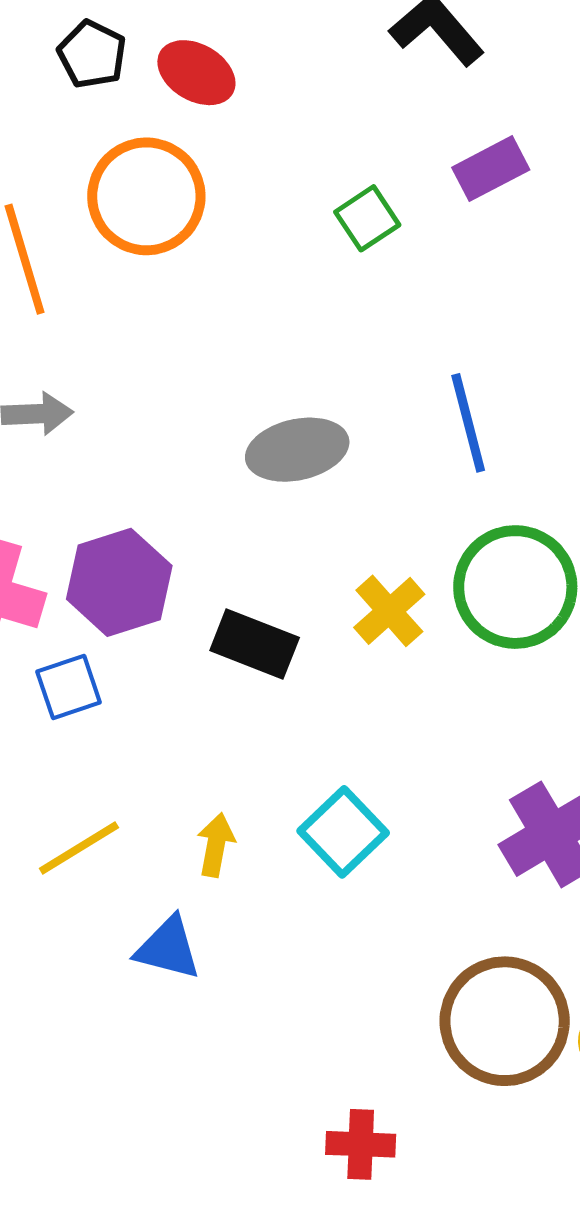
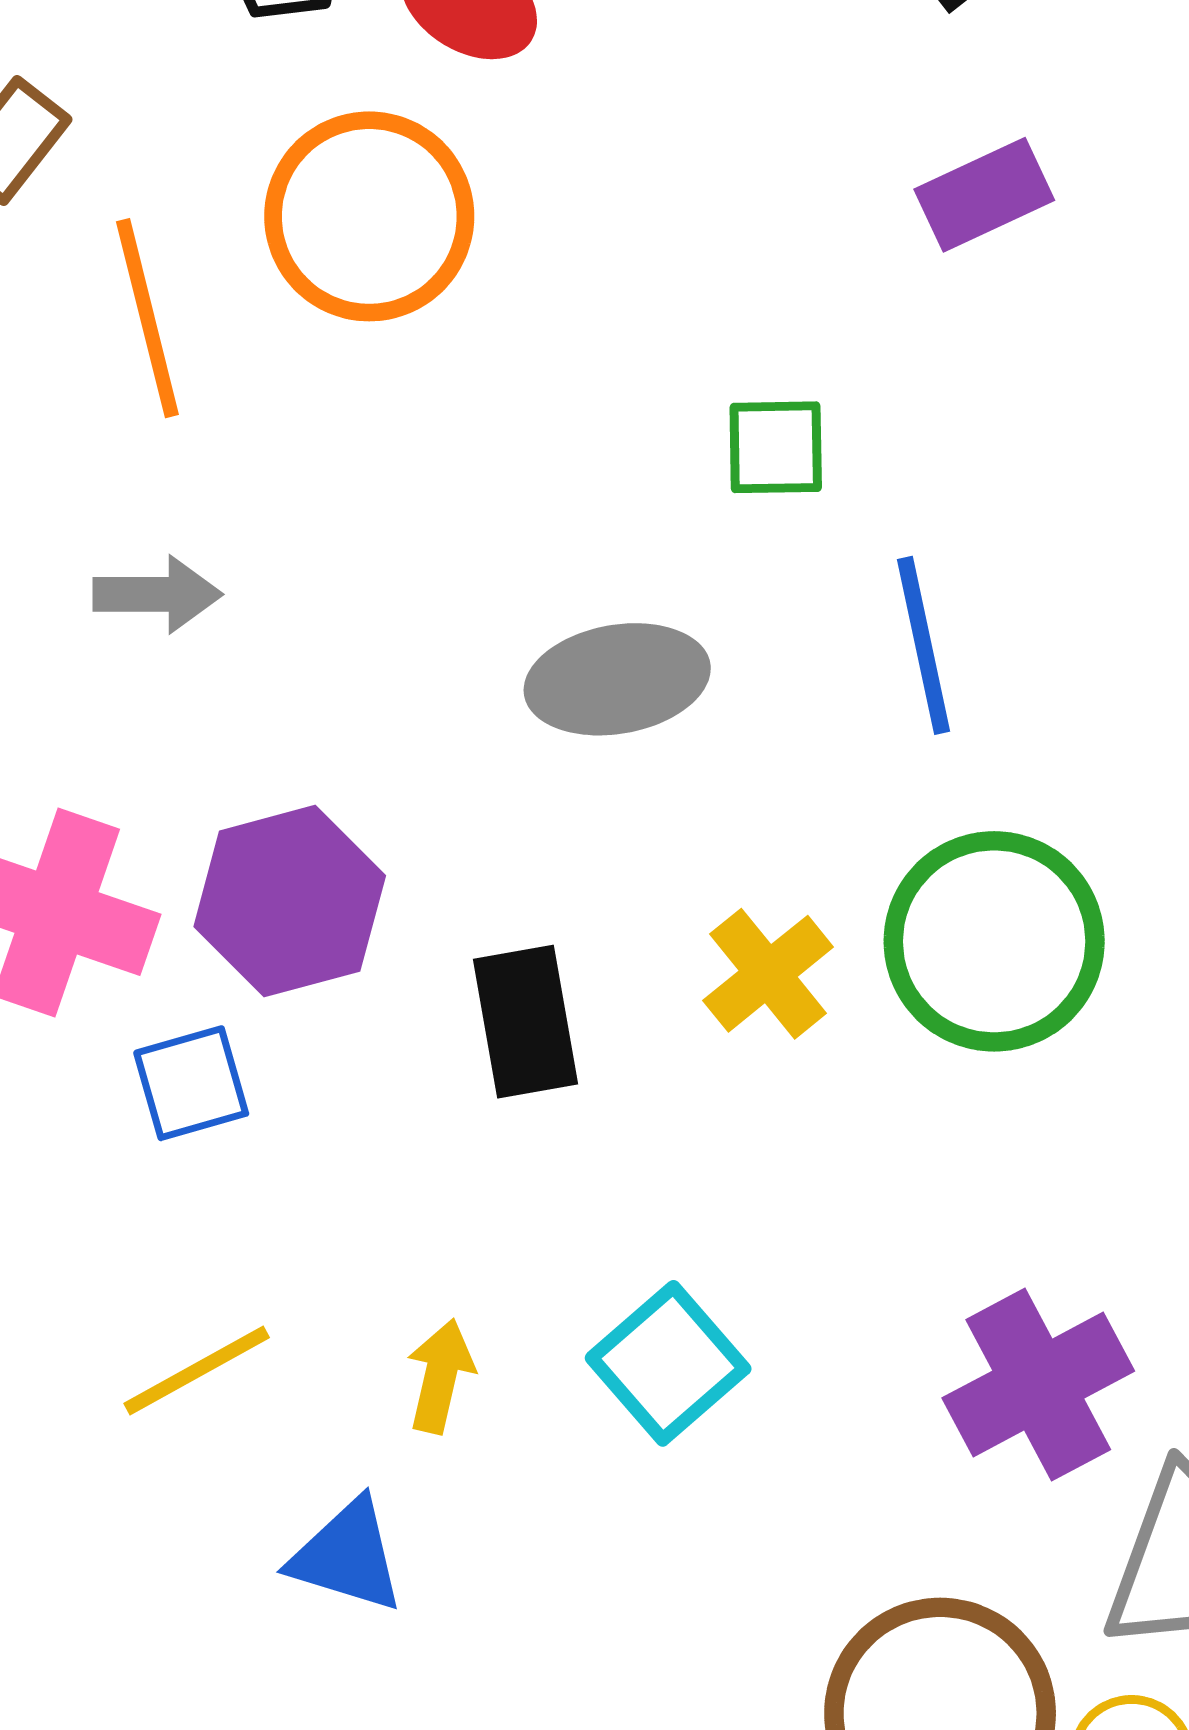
green square: (367, 218) -> (776, 447), moved, turned 30
black rectangle: (255, 644) -> (526, 1022), turned 56

